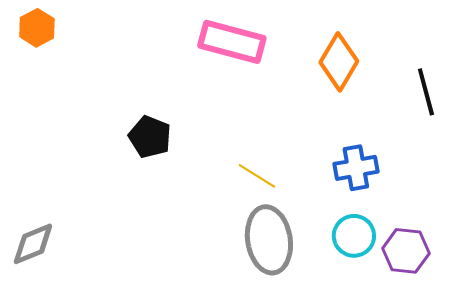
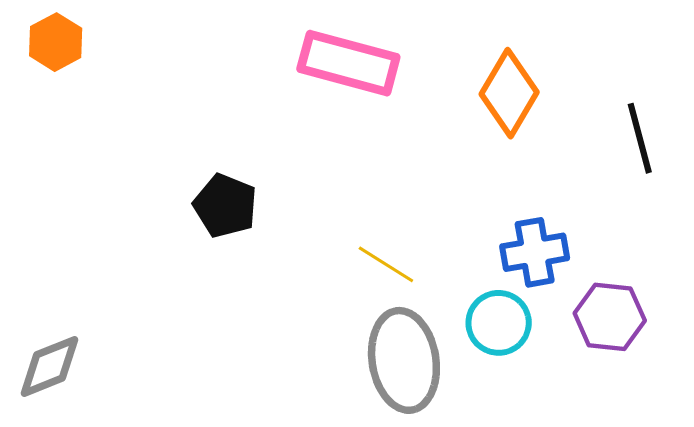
cyan circle: (354, 236) -> (499, 323), moved
purple hexagon: (406, 251) -> (610, 317), moved

